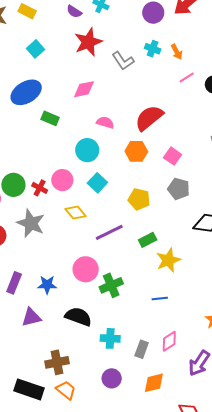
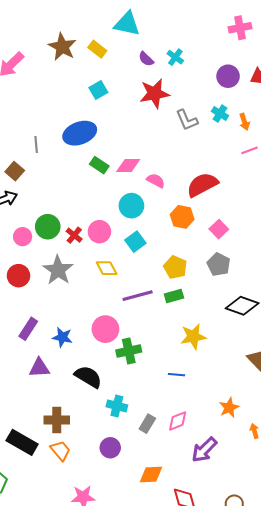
pink diamond: (84, 89) -> (128, 165), moved
green rectangle: (148, 240) -> (174, 296), moved
orange diamond: (154, 383) -> (151, 475), moved

